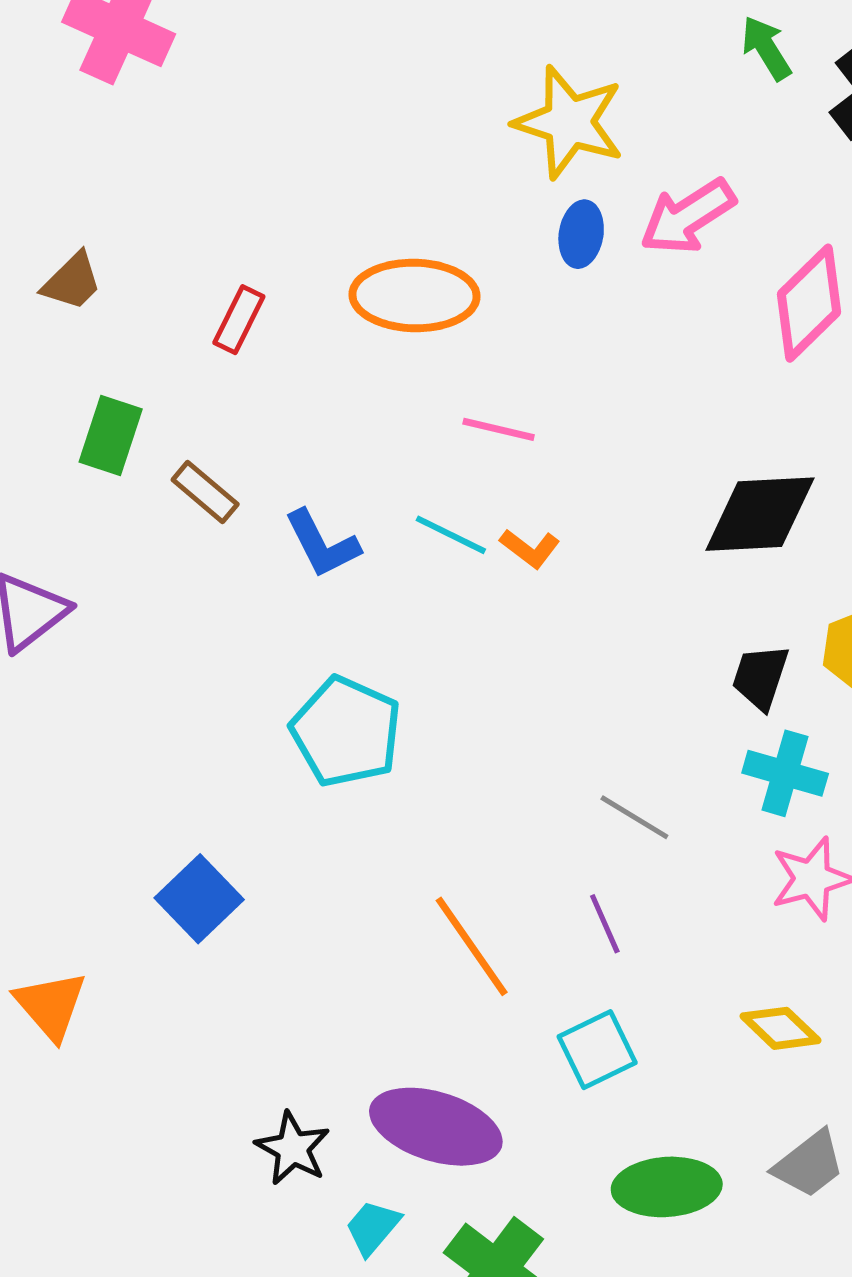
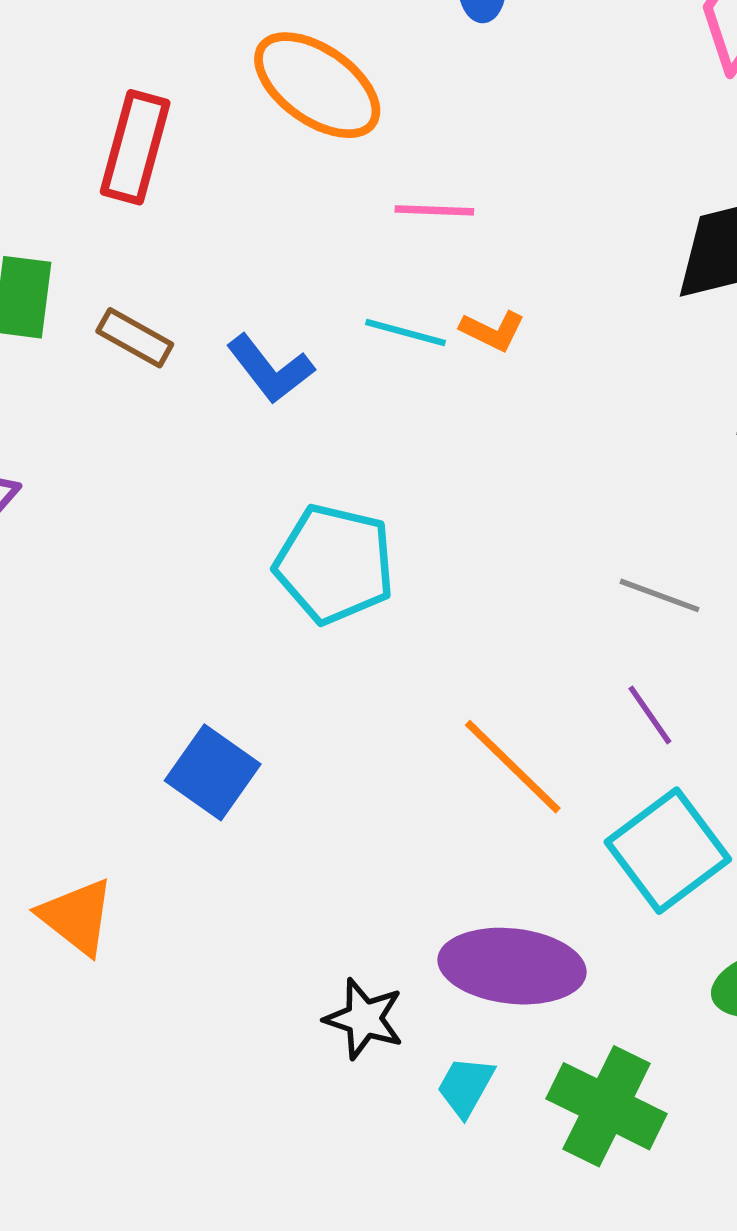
orange ellipse: (415, 295) -> (317, 85), turned 45
red rectangle: (239, 320) -> (135, 147), size x1.5
cyan square: (597, 1050) -> (668, 851), size x1.4

